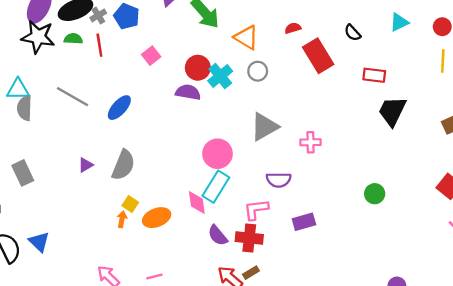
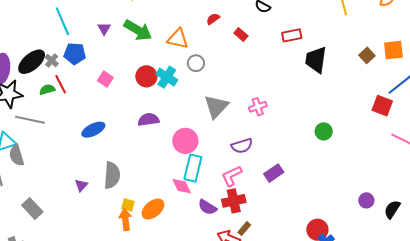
green semicircle: (73, 39) -> (47, 90), moved
red rectangle: (318, 56) -> (241, 35), size x0.5
purple semicircle: (188, 92) -> (148, 120), moved
gray line: (72, 97) -> (30, 120), moved
blue ellipse: (119, 108) -> (93, 130), turned 40
orange arrow: (122, 219) -> (125, 220), size x1.5

